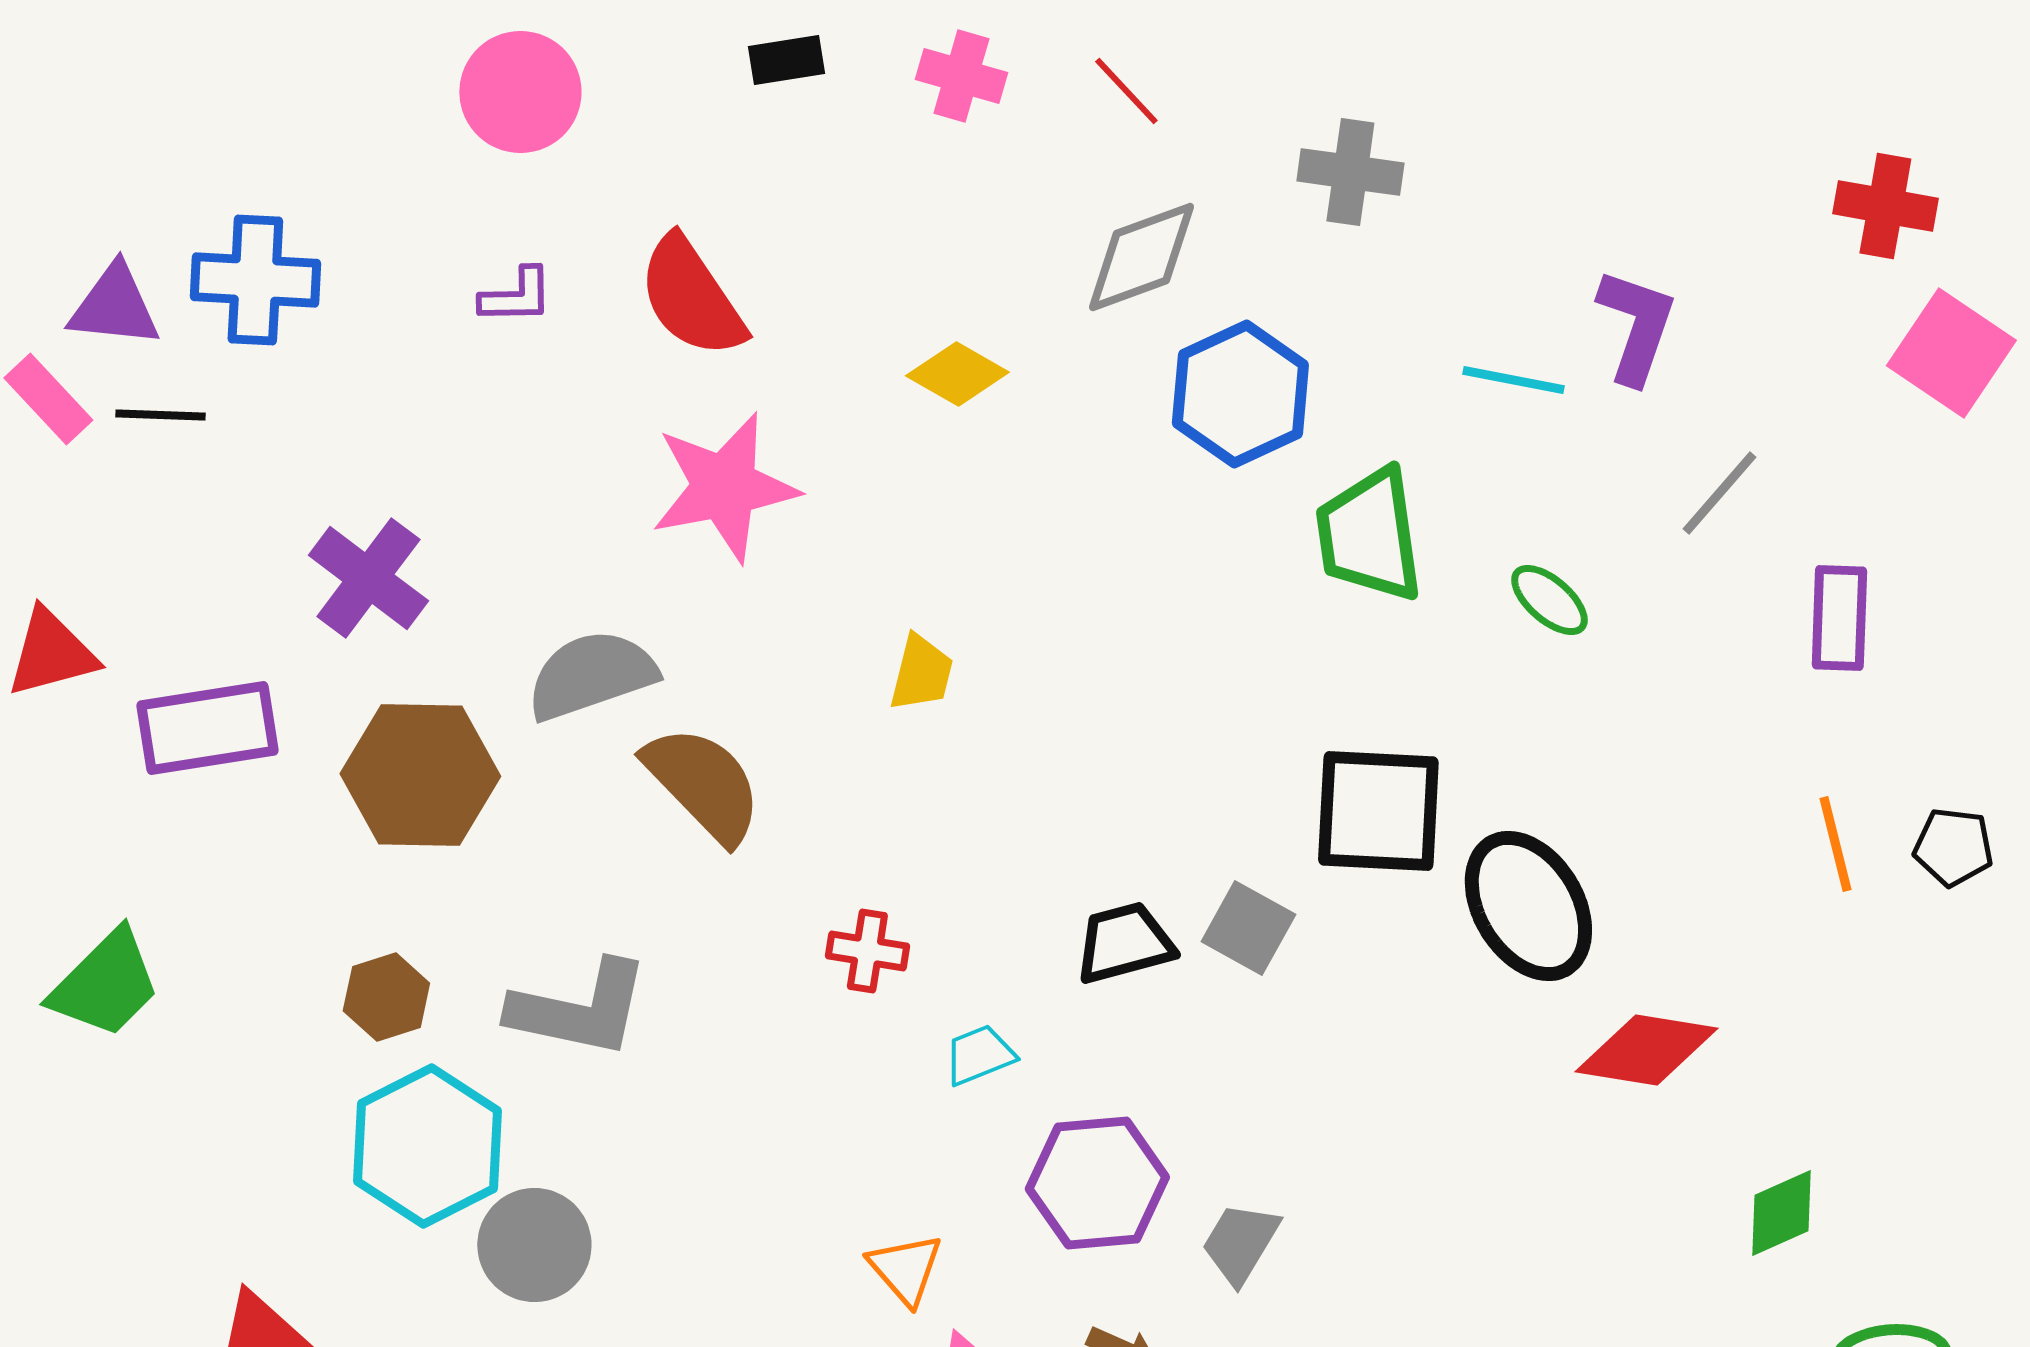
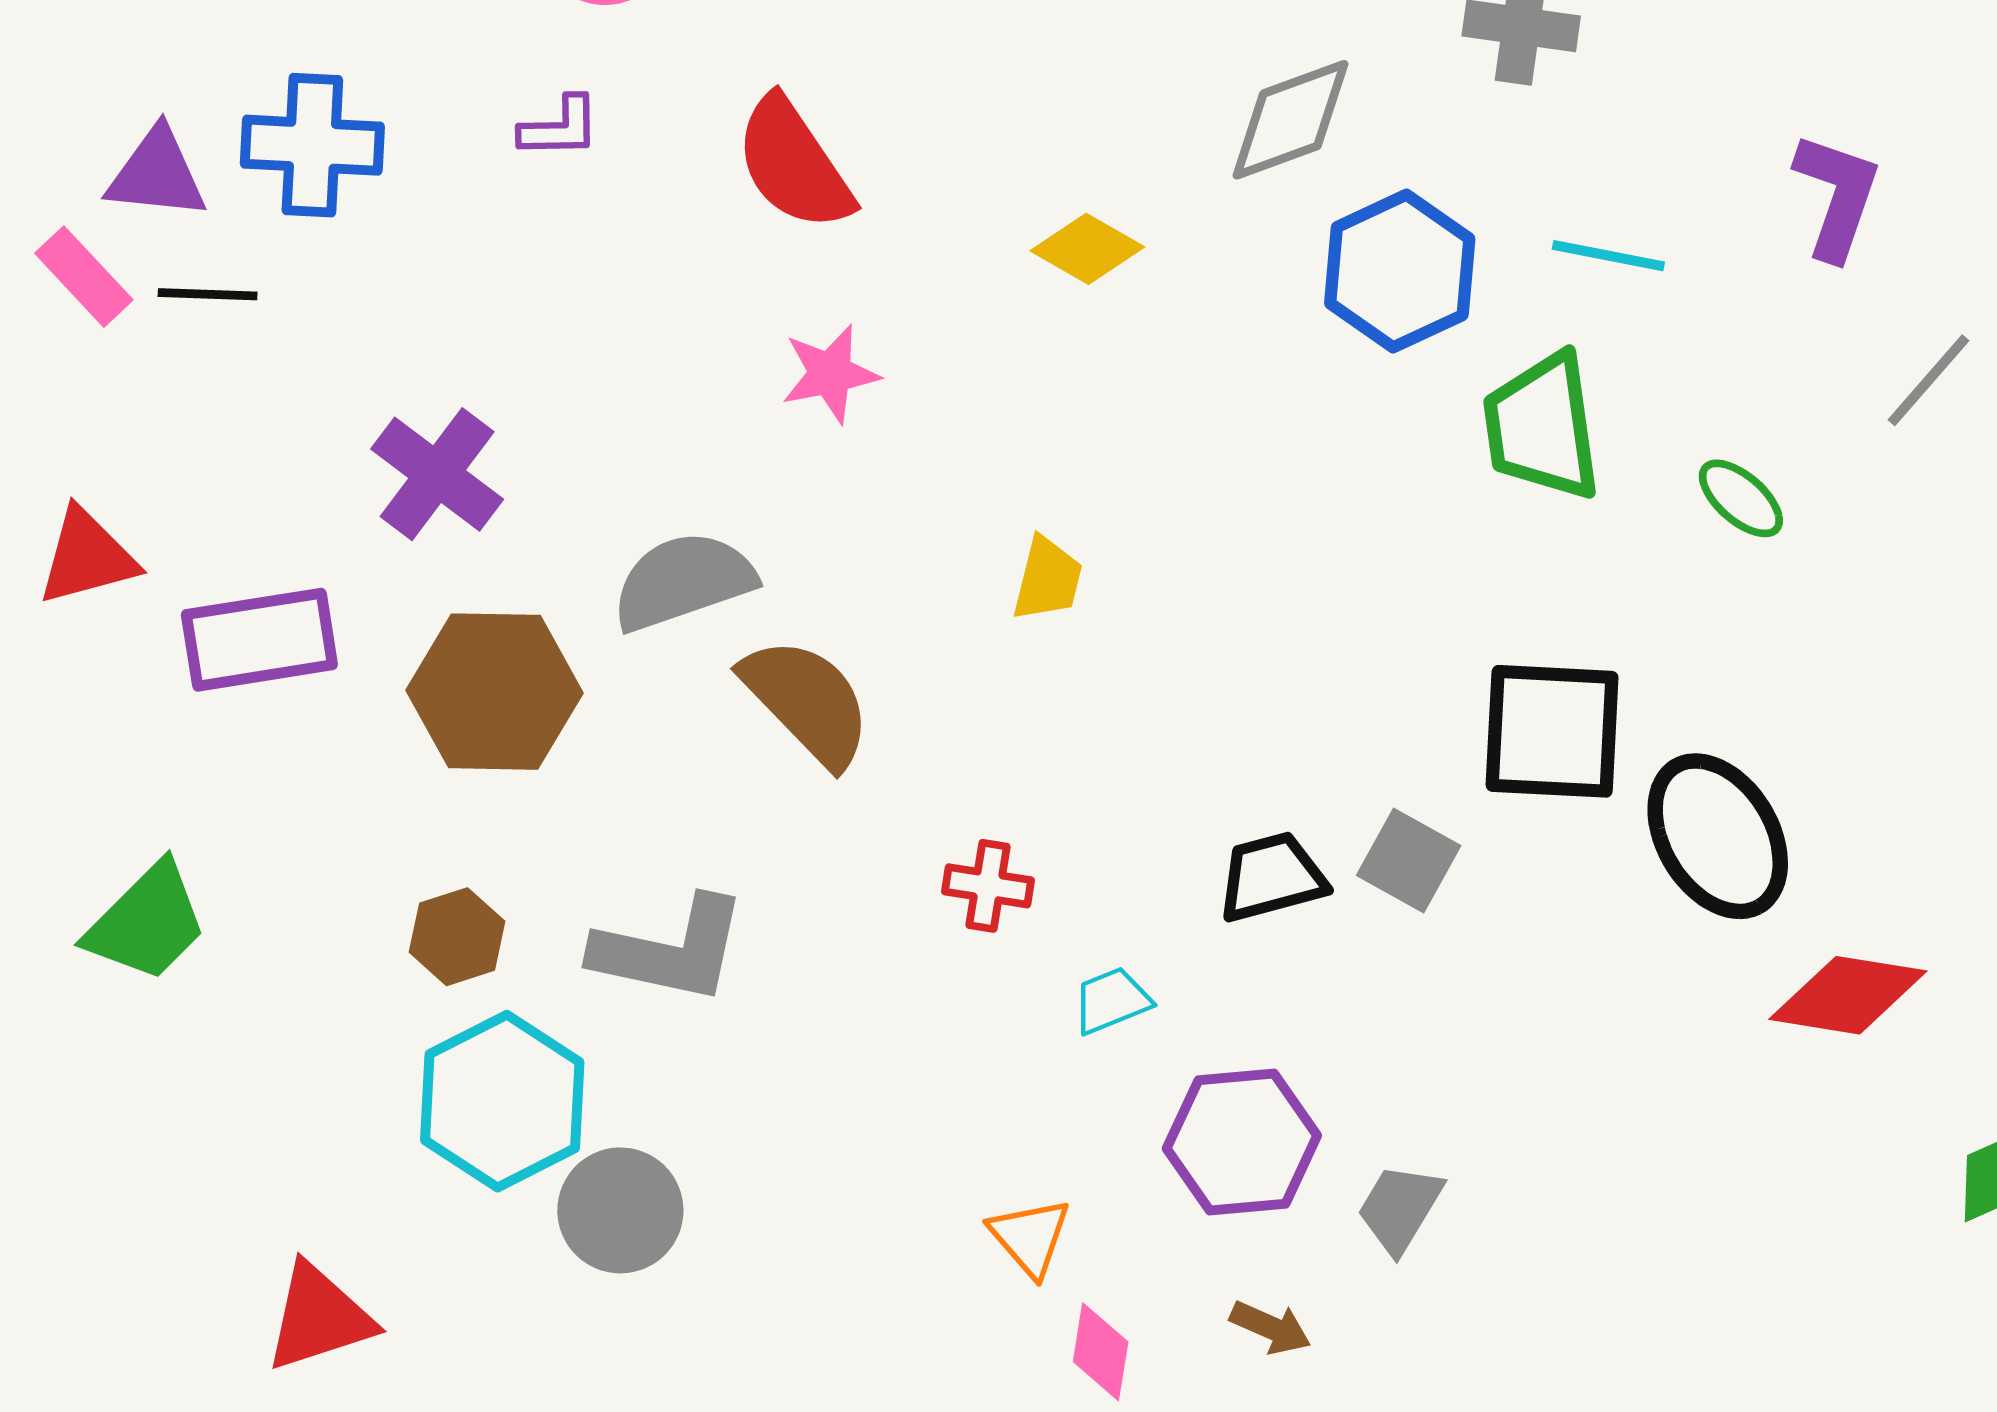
purple L-shape: (516, 296) -> (560, 128), moved
cyan line: (1513, 380) -> (1608, 256), moved
pink star: (724, 487) -> (830, 374), size x0.6

